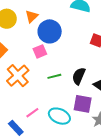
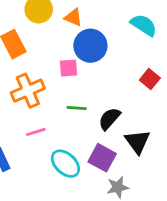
orange triangle: (32, 16) -> (73, 17), turned 48
pink line: (32, 113) -> (36, 132), moved

